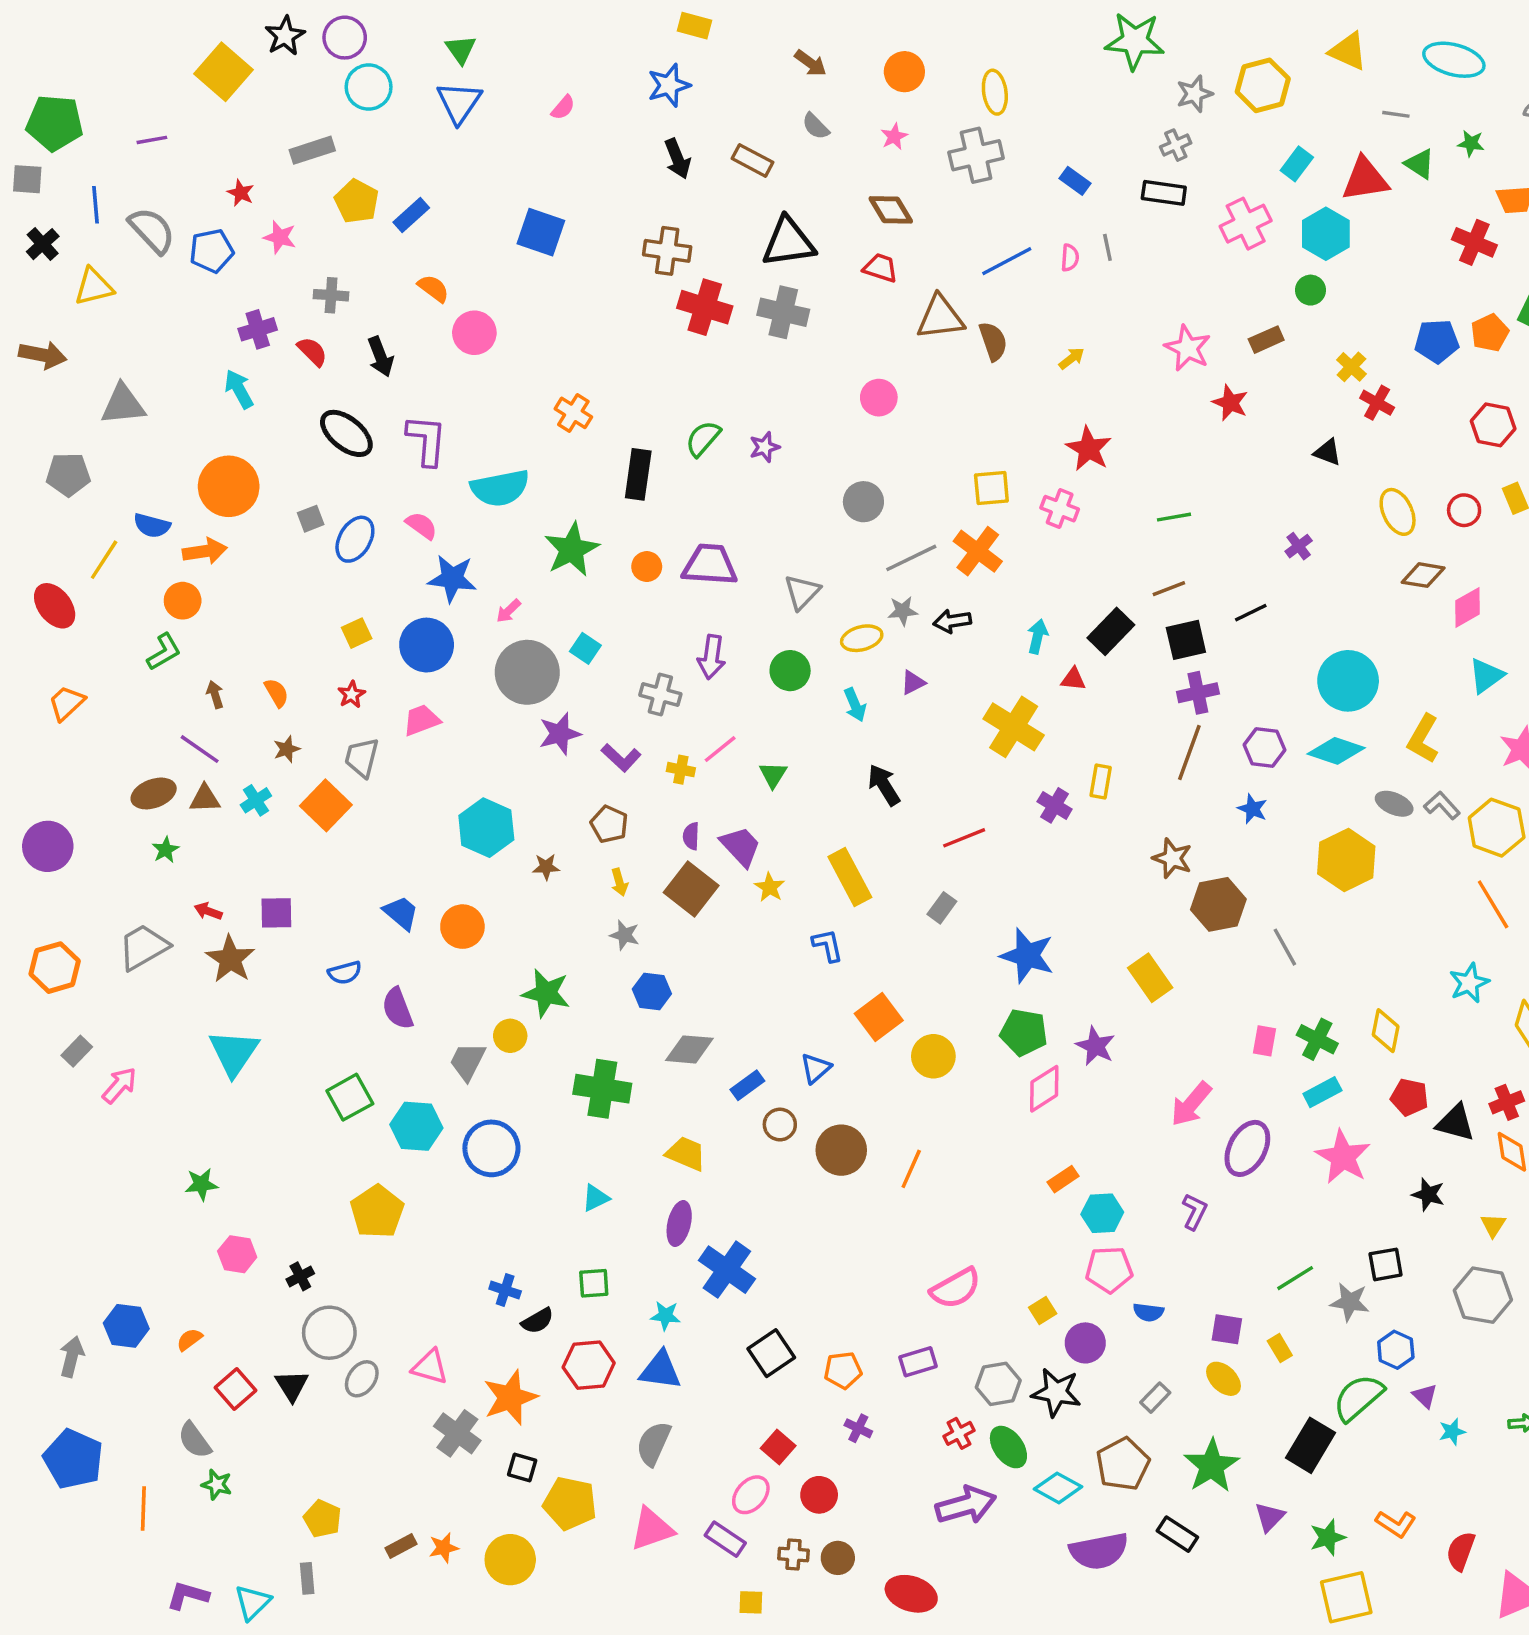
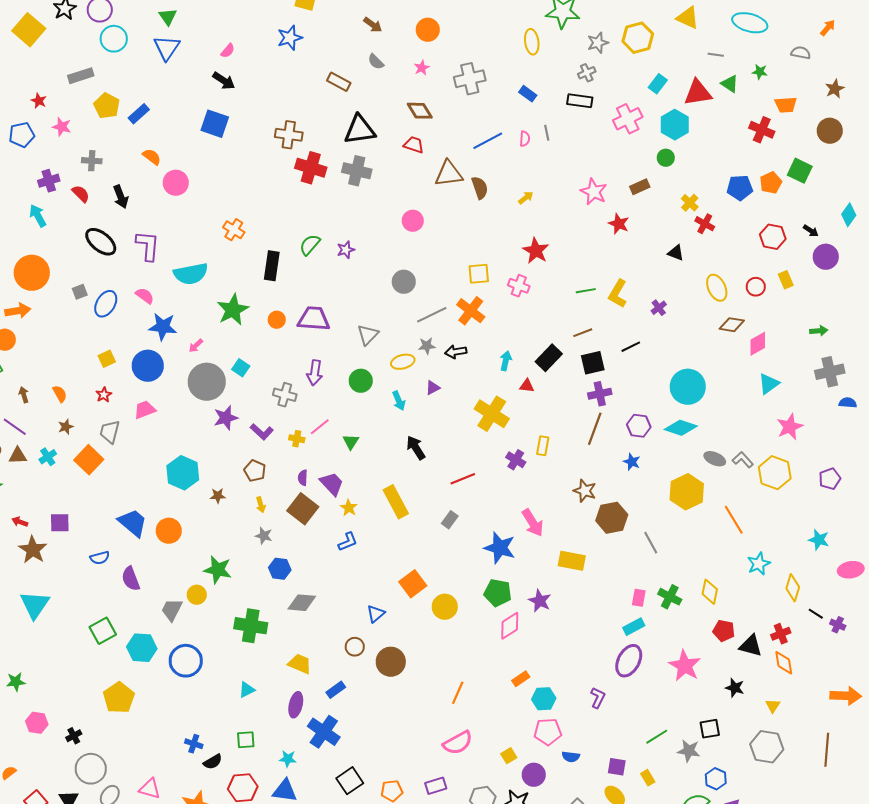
yellow ellipse: (995, 92) -> (532, 42), moved
black arrow: (677, 159) -> (224, 81), moved, turned -35
yellow L-shape: (1423, 739) -> (618, 294), moved
orange line: (1493, 904) -> (734, 520), moved
blue trapezoid: (401, 913) -> (133, 523), size x1.4
blue L-shape: (828, 945) -> (348, 542), moved, turned 80
yellow rectangle: (1150, 978) -> (572, 561), turned -44
blue rectangle: (747, 1085) -> (336, 690), moved
cyan rectangle: (1322, 1092) -> (634, 627), moved
pink arrow: (1191, 1104) -> (533, 523), moved, turned -72
orange line: (911, 1169) -> (458, 693), moved

